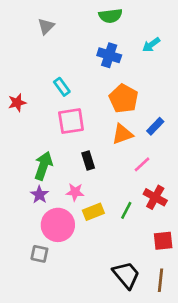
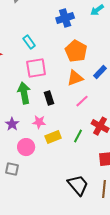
blue cross: (109, 55) -> (65, 18), turned -36
pink line: (142, 164) -> (82, 101), moved
green arrow: (43, 166) -> (24, 93), moved, turned -30
pink circle: (58, 225) -> (26, 147), size x0.7

